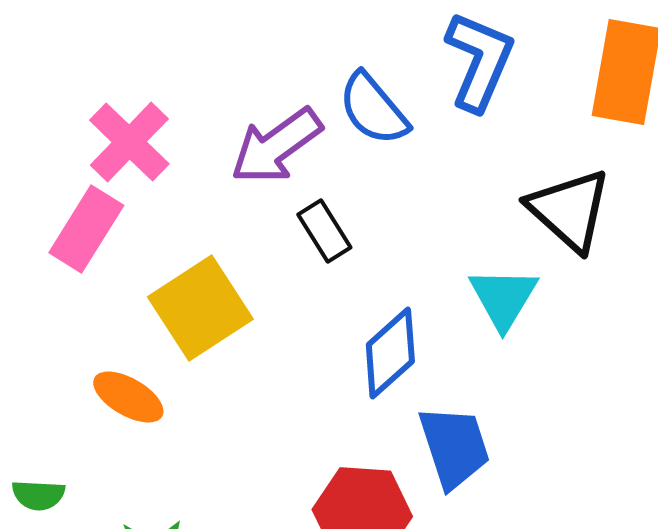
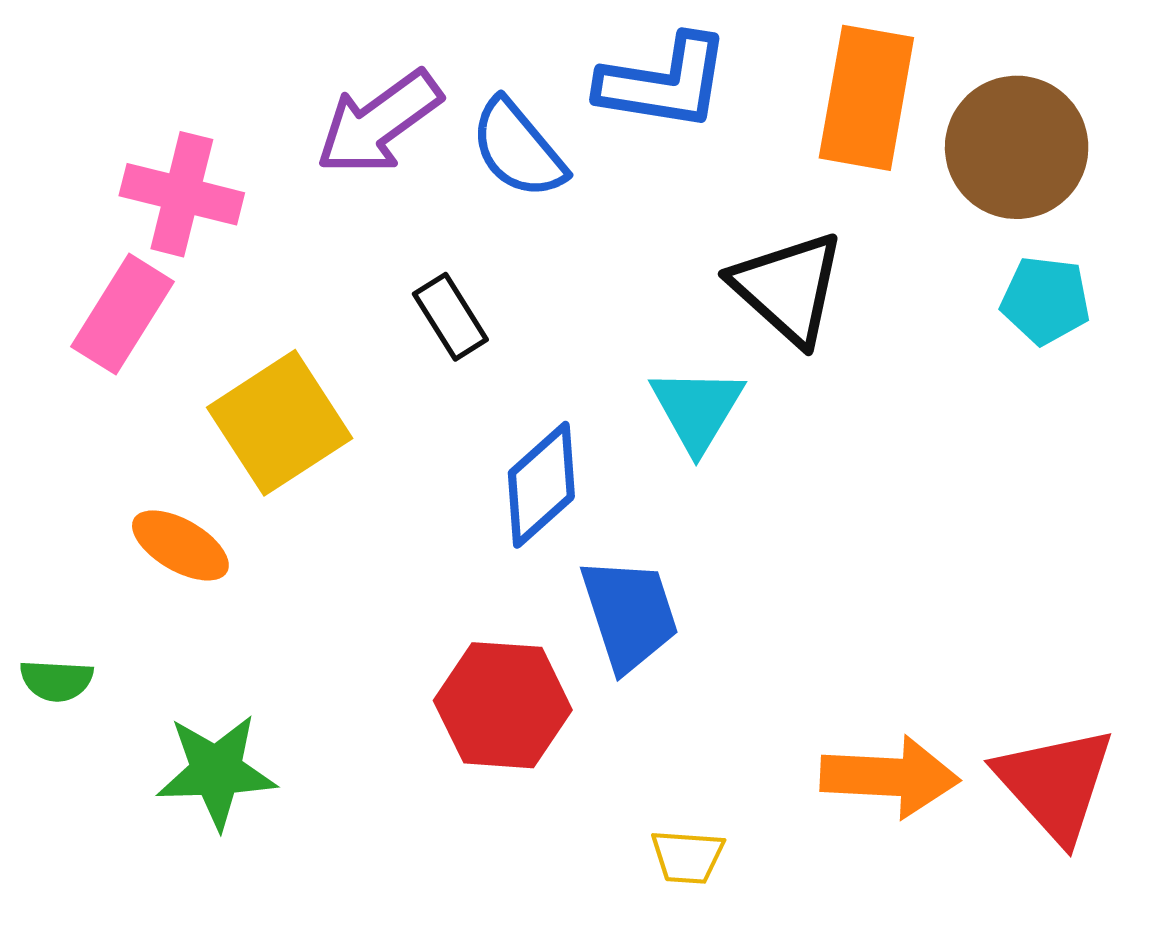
blue L-shape: (479, 61) -> (664, 83), turned 76
pink cross: (129, 142) -> (182, 194), turned -30
purple arrow: (276, 146) -> (379, 123), moved

